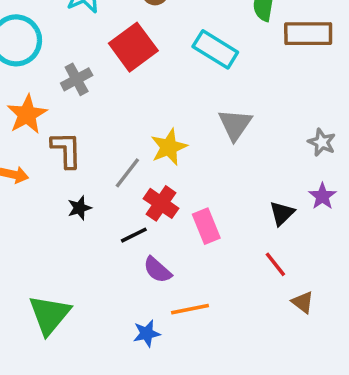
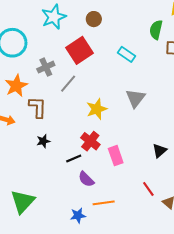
cyan rectangle: (215, 49) -> (127, 54), size x0.7
gray line: (127, 173) -> (68, 84), moved
red line: (275, 264) -> (148, 189), moved

